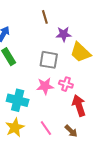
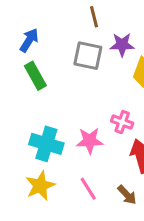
gray square: (49, 60) -> (88, 56), moved
pink star: (45, 86) -> (90, 141), moved

